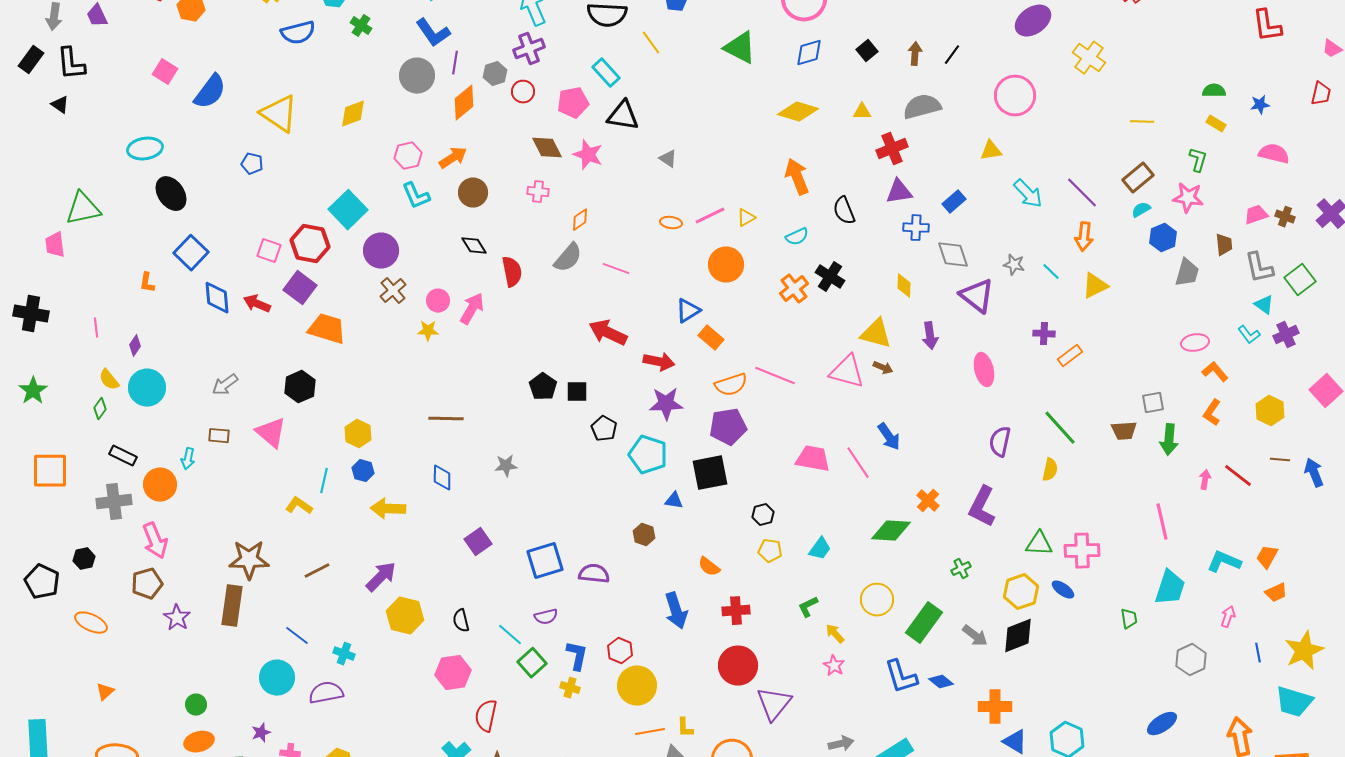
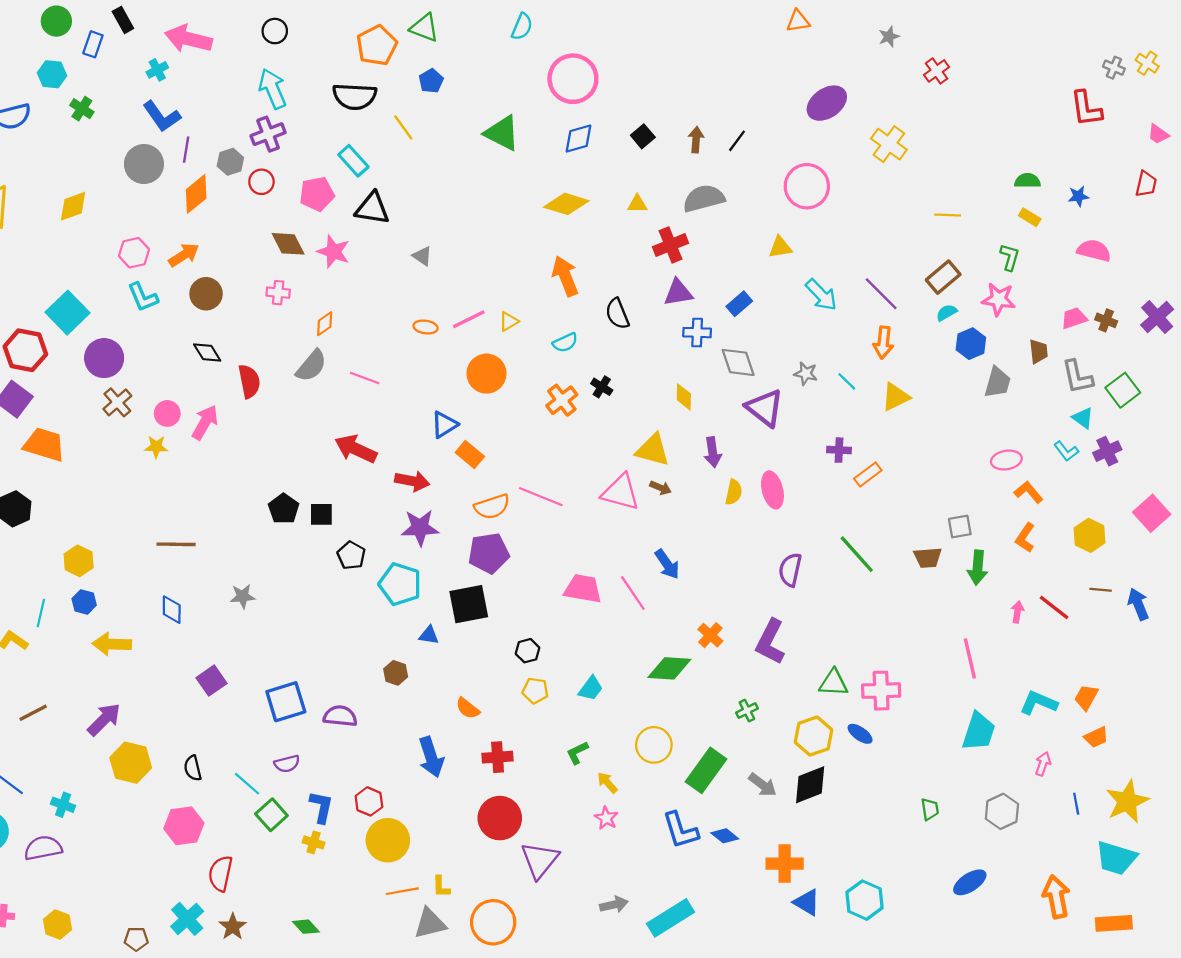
black cross: (830, 277) -> (602, 387), size x0.7
yellow semicircle: (1050, 470) -> (734, 492), moved
green trapezoid: (1129, 619) -> (930, 809), moved

